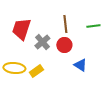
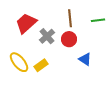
red trapezoid: (21, 29) -> (26, 23), turned 30
yellow ellipse: (14, 68) -> (19, 62), turned 45

